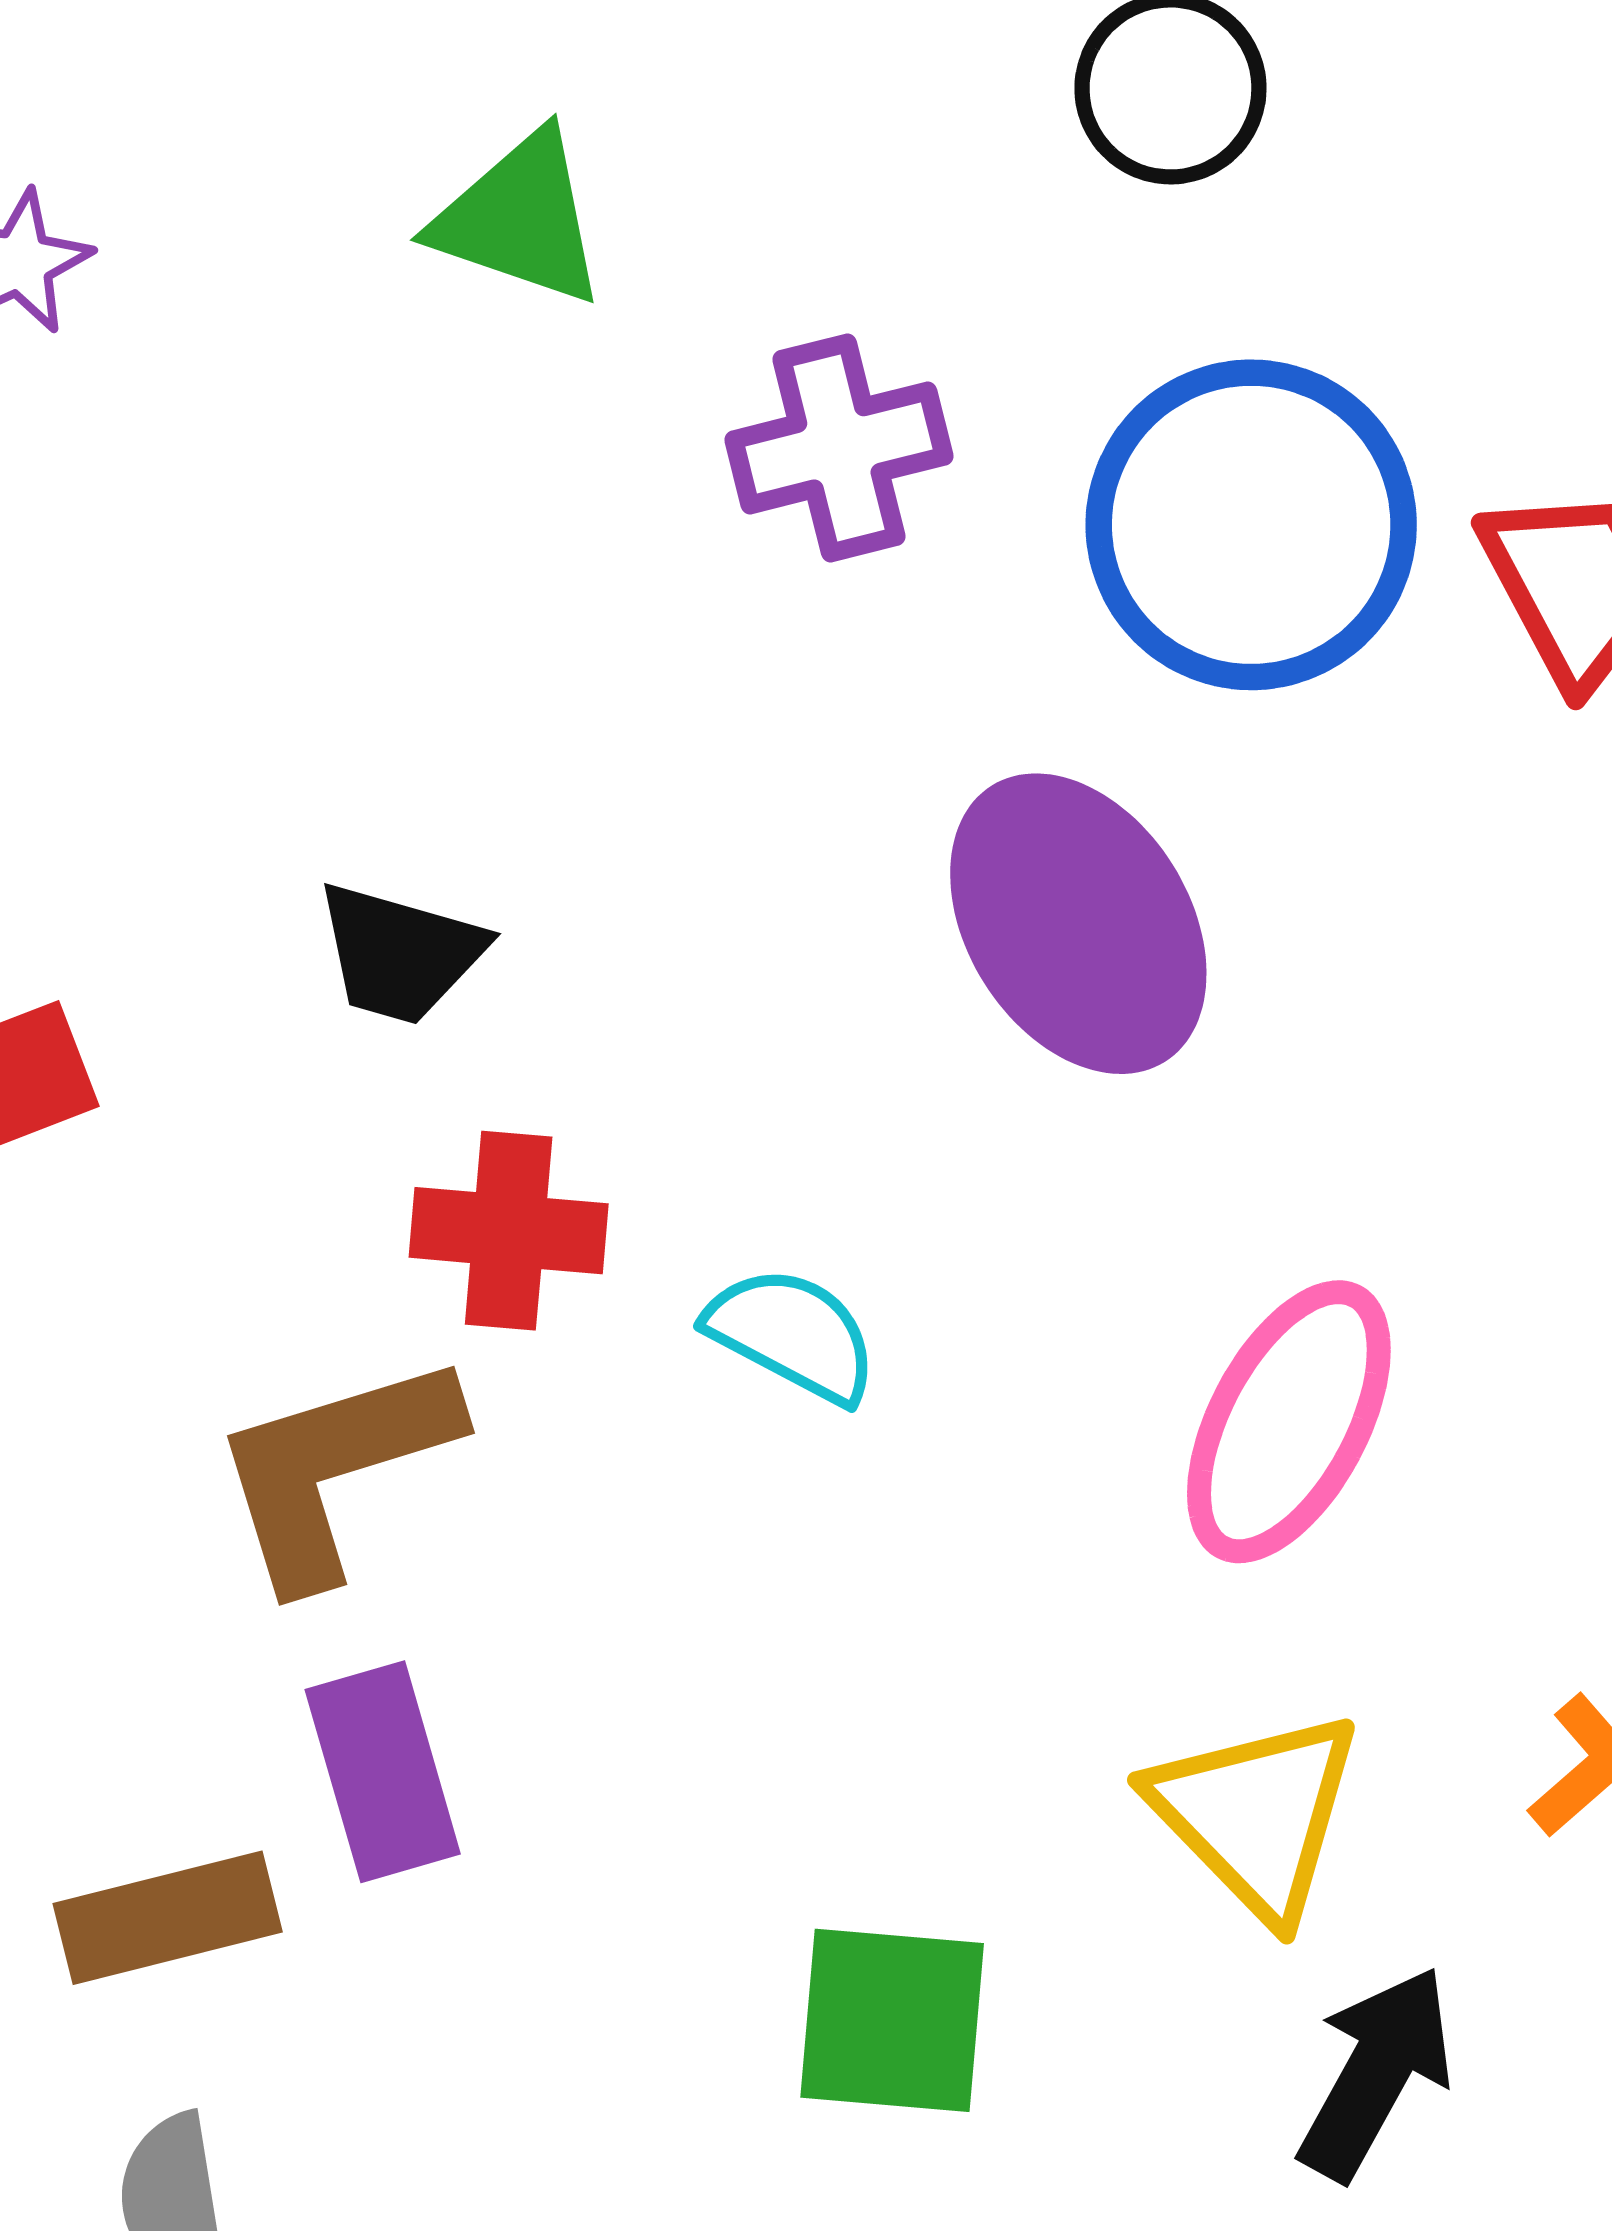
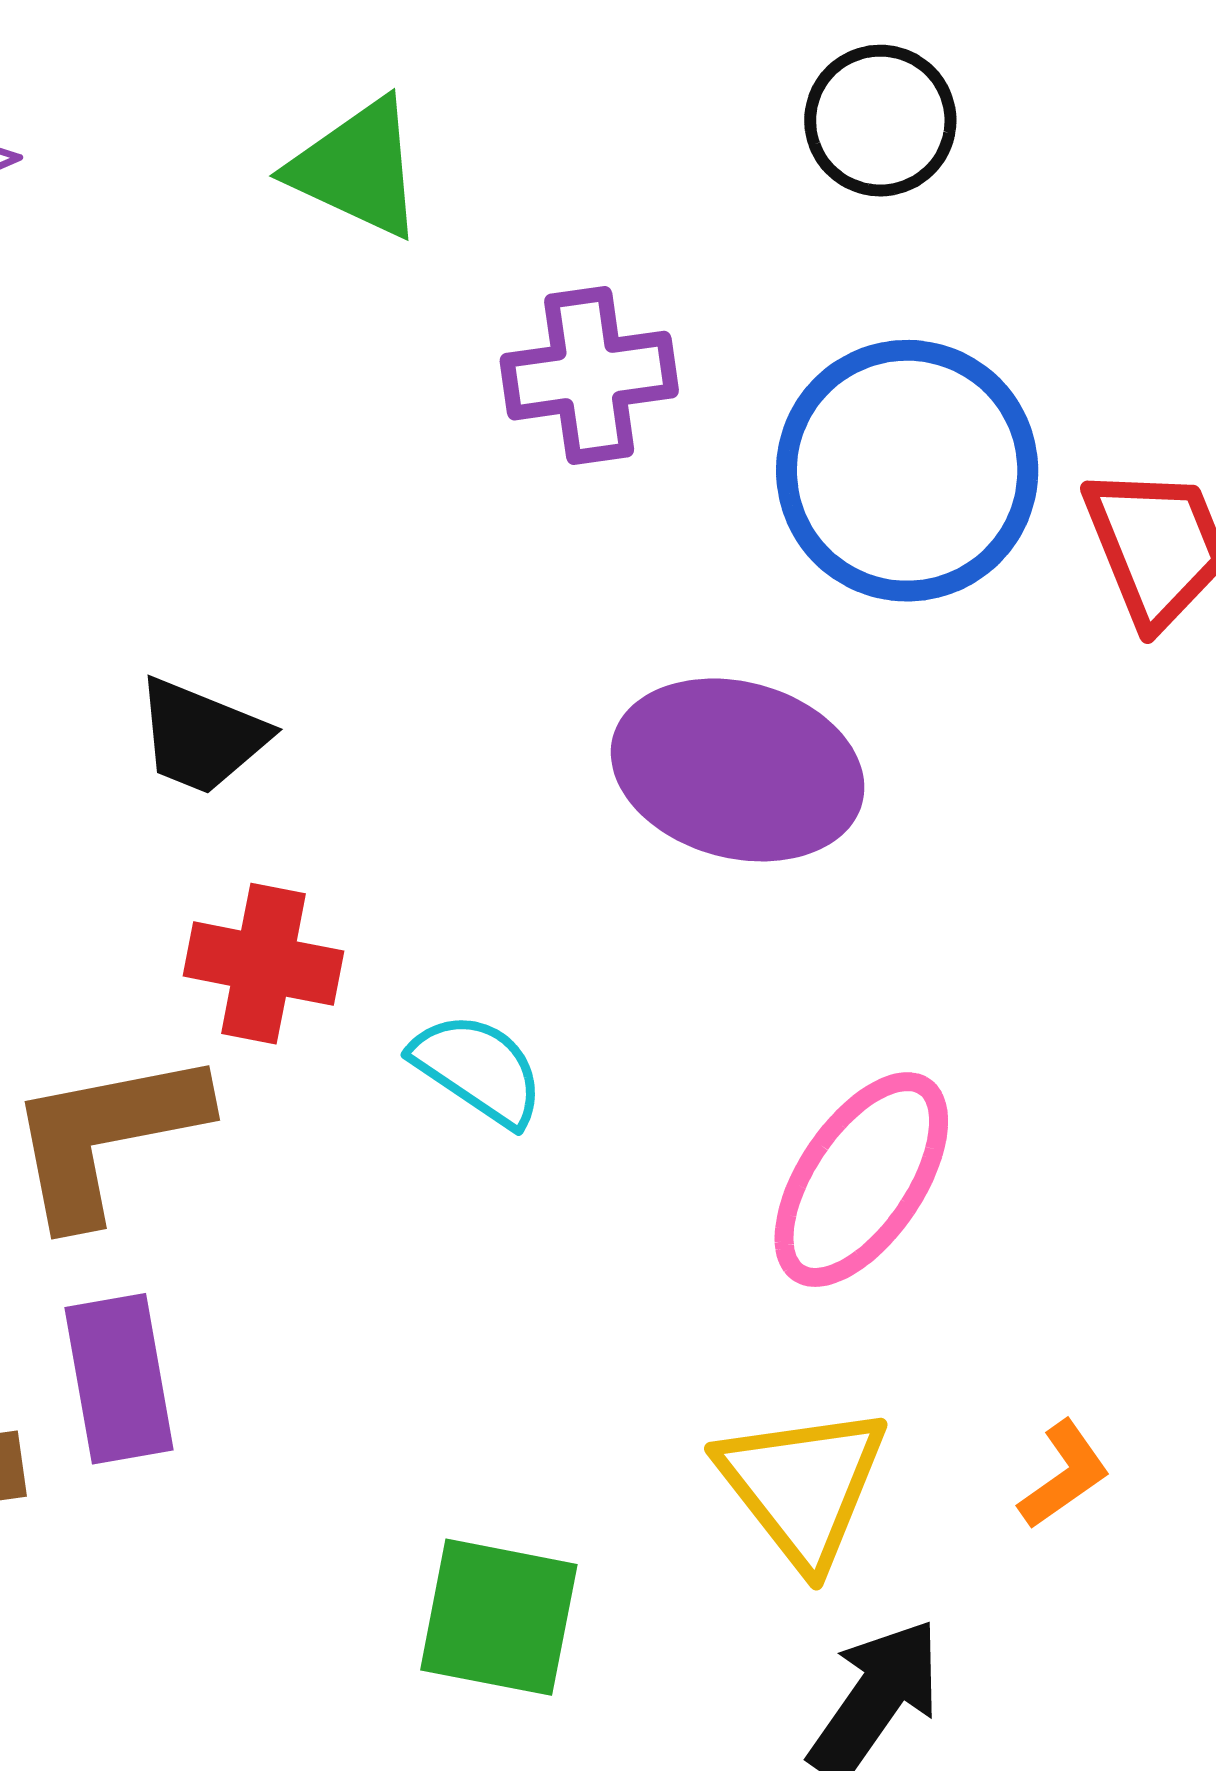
purple ellipse: (1078, 924) -> (738, 770), turned -49

